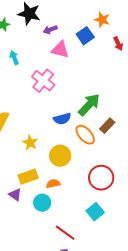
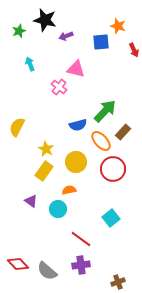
blue square: (85, 36) -> (101, 42), turned 30
pink triangle: (60, 50) -> (76, 69), moved
pink cross: (43, 81) -> (59, 87), size x0.7
yellow rectangle: (28, 177) -> (44, 171), moved, turned -36
red circle: (101, 178) -> (113, 169), moved

